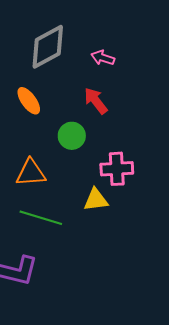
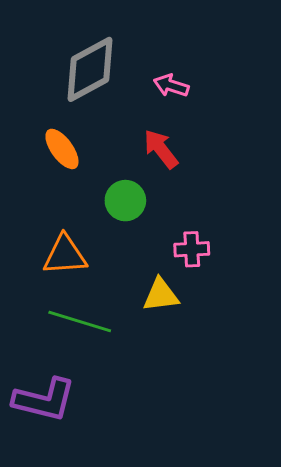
pink cross: (117, 169) -> (192, 249), size x0.7

